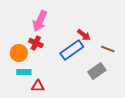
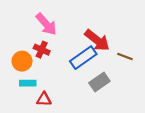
pink arrow: (40, 21) -> (46, 24), turned -65
red arrow: (84, 35) -> (97, 40), size x1.6
gray rectangle: (97, 71) -> (99, 82), moved

